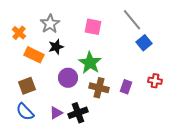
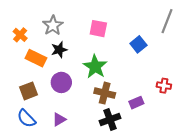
gray line: (132, 20) -> (167, 21), moved, turned 60
blue square: (144, 43) -> (138, 44), moved
purple circle: (68, 78) -> (61, 82), moved
purple rectangle: (126, 87) -> (136, 103), moved, turned 48
black cross: (78, 113) -> (110, 119), moved

